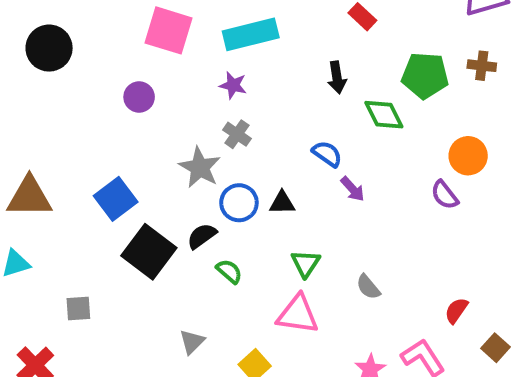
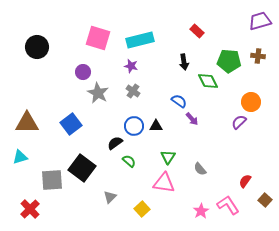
gray star: (200, 167) -> (98, 93), moved
purple semicircle: (445, 195) -> (239, 122), turned 84
black square: (149, 252) -> (82, 168), moved
gray square: (78, 308) -> (52, 180), size x1.6

